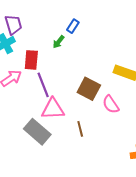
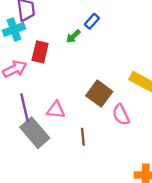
purple line: (43, 85) -> (24, 108), moved
pink triangle: (53, 109) -> (56, 110), size x0.7

